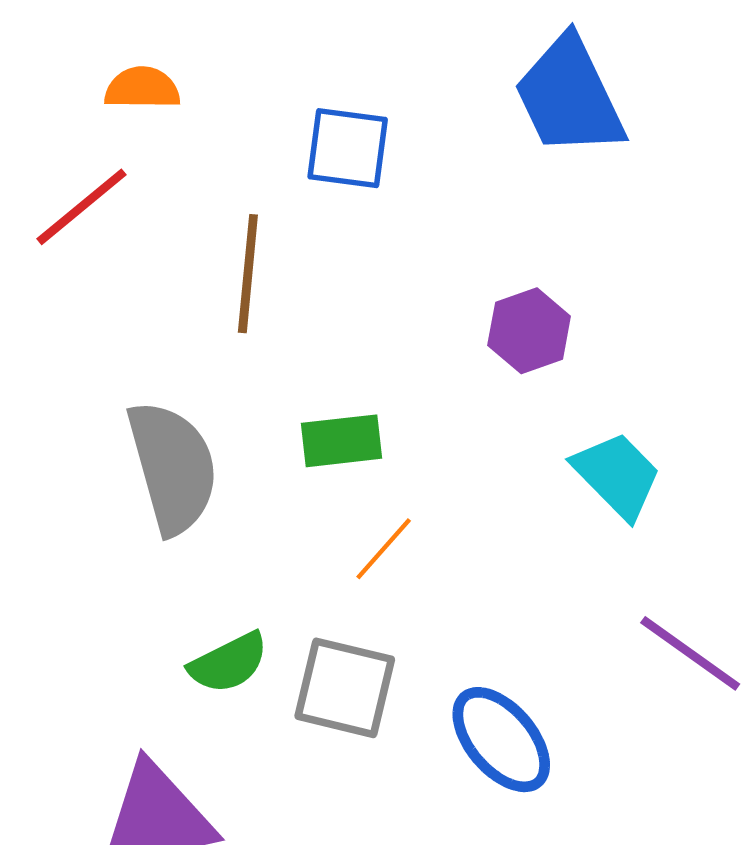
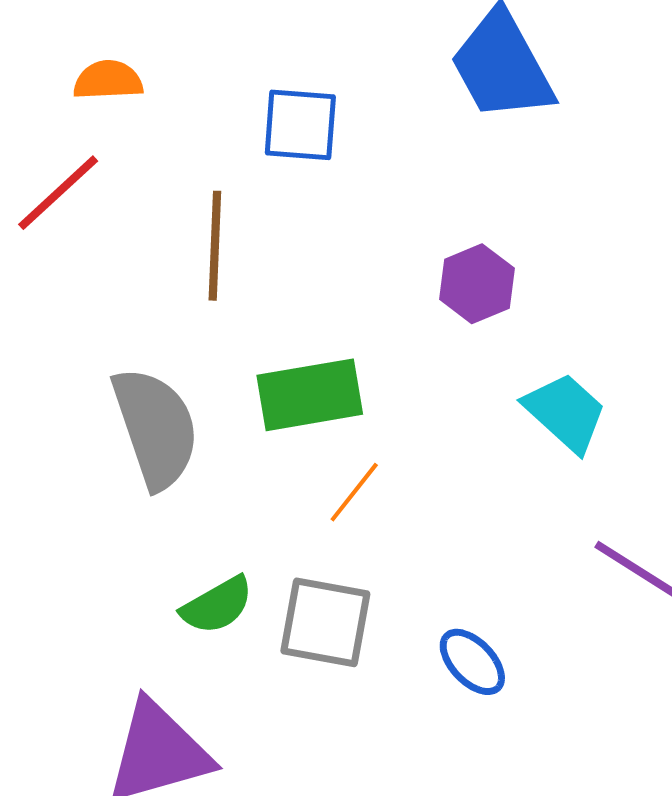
green rectangle: (341, 441) -> (310, 395), size x1.4
blue ellipse: (501, 740) -> (472, 662), size x0.7

